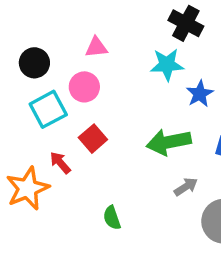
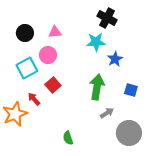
black circle: (34, 63) -> (25, 33), moved
green arrow: (169, 142) -> (97, 87), turned 110
green semicircle: (112, 218) -> (68, 138), moved

